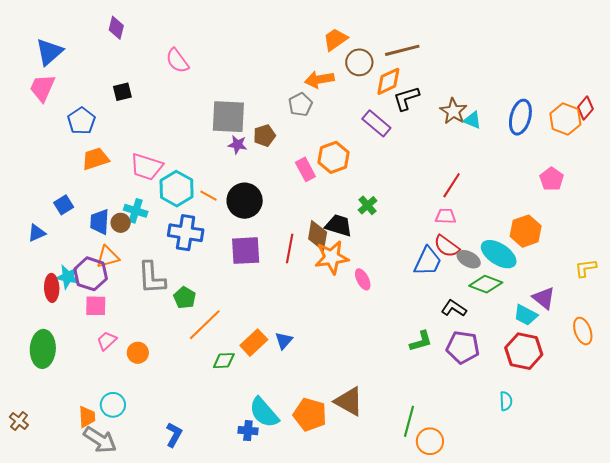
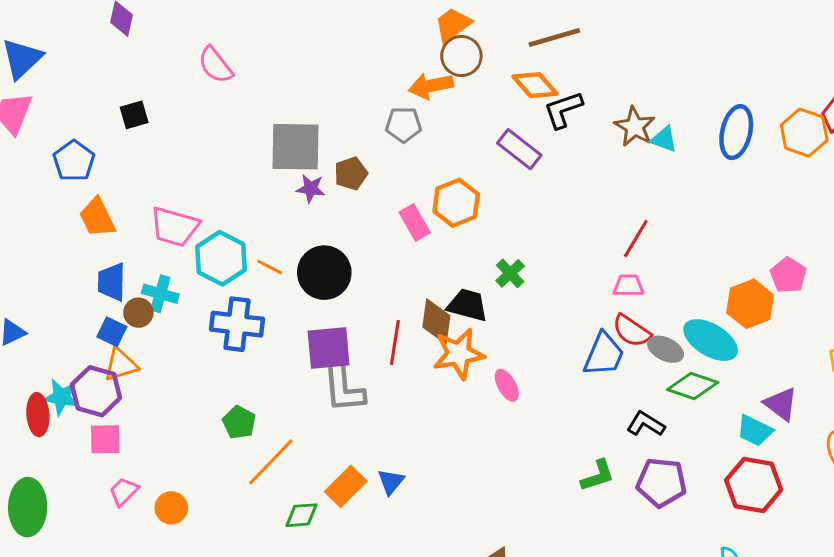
brown circle: (359, 62) -> (461, 56), moved
orange diamond: (388, 81) -> (535, 85), turned 76
gray pentagon: (300, 104) -> (403, 125), turned 30
orange trapezoid: (95, 159) -> (97, 217), turned -96
pink pentagon: (552, 179) -> (788, 275), moved
blue square: (64, 205) -> (112, 332), moved, turned -30
blue trapezoid: (100, 222) -> (112, 282), moved
gray L-shape: (152, 278) -> (344, 388), moved

